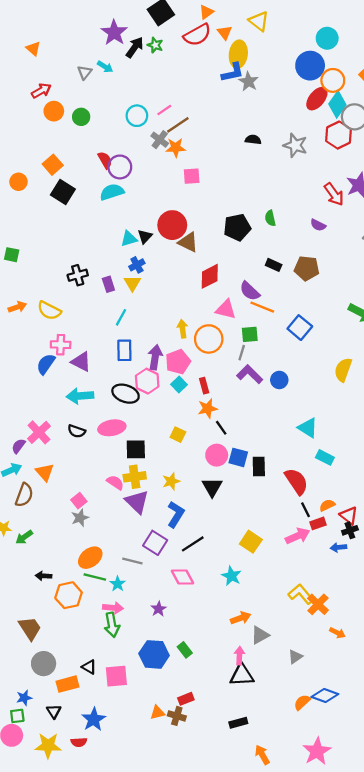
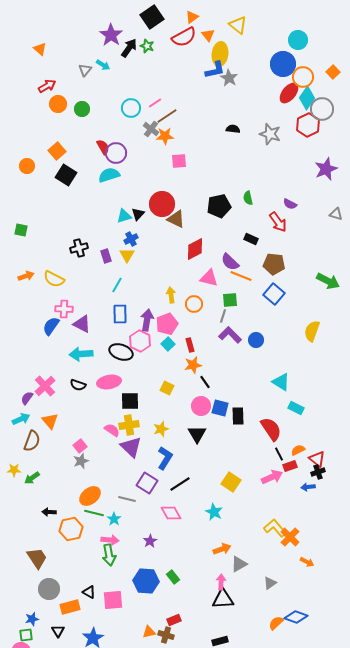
red arrow: (334, 194) -> (278, 222), moved
brown pentagon: (307, 268) -> (274, 264), moved
orange circle: (209, 339) -> (194, 304), size x0.7

